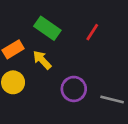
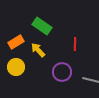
red line: (92, 32) -> (75, 44), moved, turned -32

